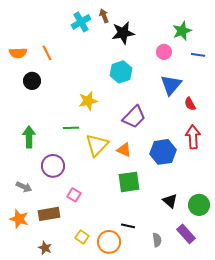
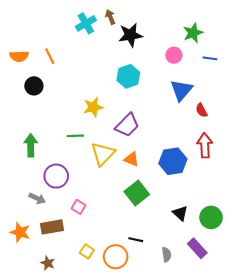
purple trapezoid: (134, 117) -> (127, 125), moved
green square: (129, 182) -> (137, 193), turned -30
gray arrow: (24, 187) -> (37, 198), moved

